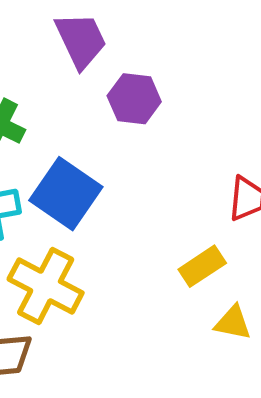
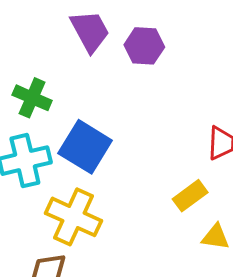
purple hexagon: (134, 99) -> (144, 46), moved

